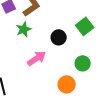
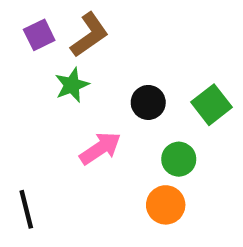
green square: (85, 26) -> (211, 105), moved
green circle: (83, 63) -> (179, 159), moved

